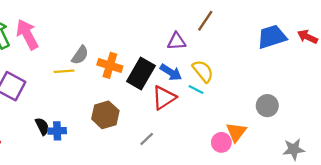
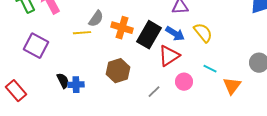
cyan line: (196, 90) -> (210, 69), moved
pink circle: (221, 142) -> (184, 82), moved

